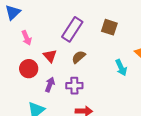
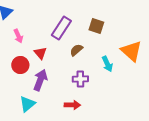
brown semicircle: (79, 57) -> (76, 50), moved
purple arrow: (50, 85) -> (40, 80), size x1.5
purple cross: (74, 86) -> (80, 79), moved

